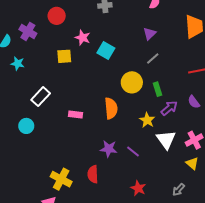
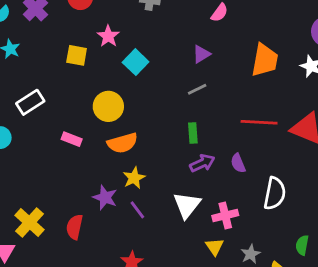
yellow circle: (132, 82) -> (108, 106), moved
orange semicircle: (111, 108) -> (122, 143), turned 65
yellow star: (147, 120) -> (134, 178), moved

